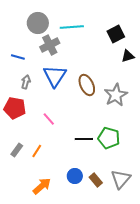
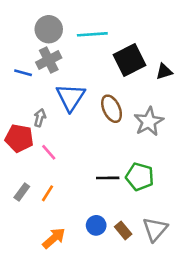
black square: (116, 34) -> (129, 60), moved, size x1.4
gray cross: (50, 45) -> (49, 60), moved
gray arrow: (26, 82) -> (40, 118), moved
pink line: (49, 119) -> (49, 152), moved

